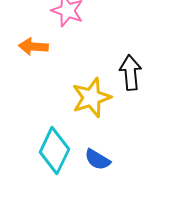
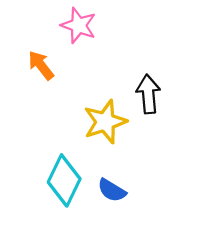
orange arrow: (33, 47) -> (41, 65), turned 48

